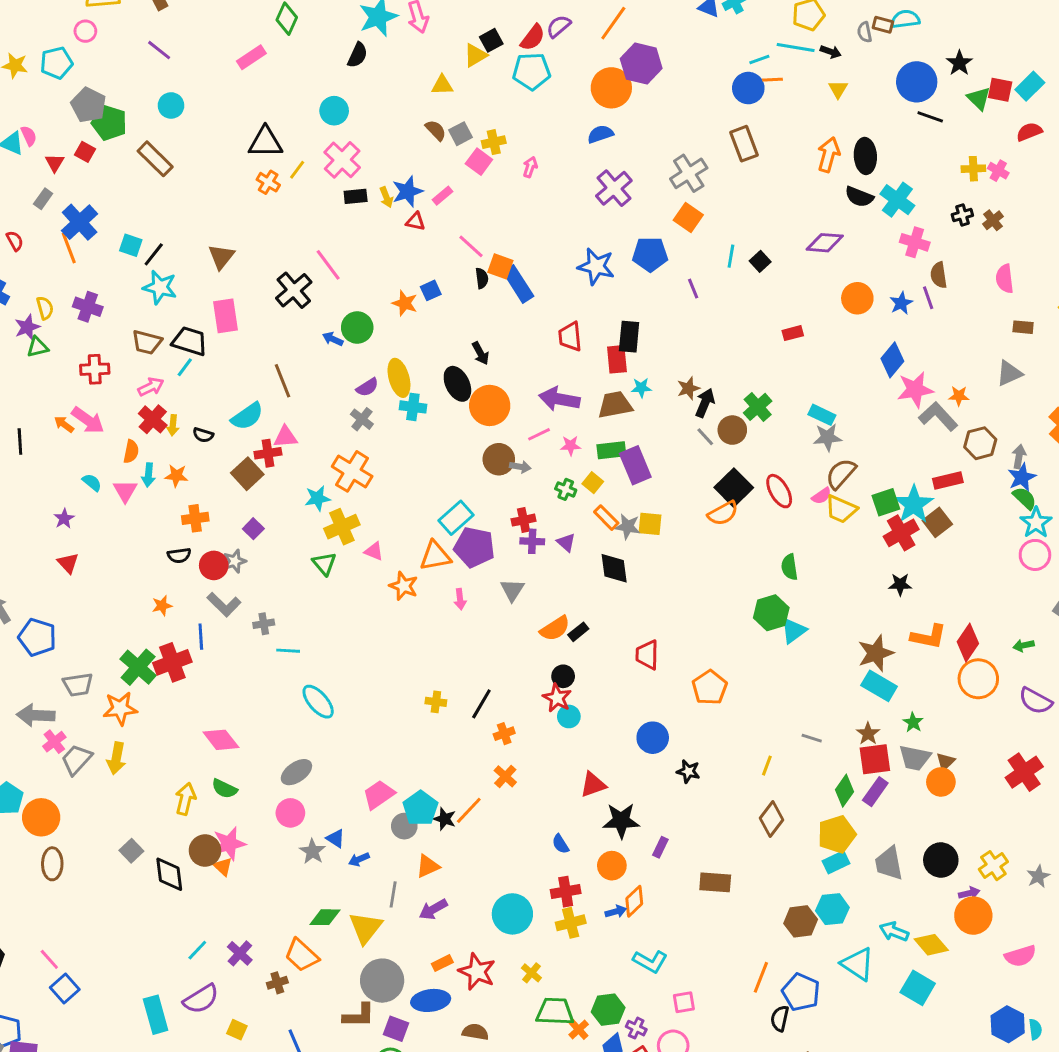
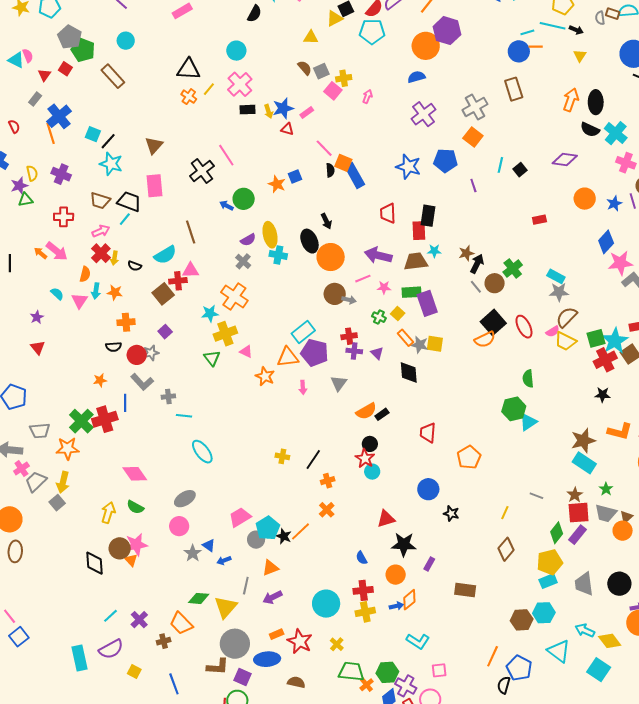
gray square: (131, 851) -> (57, 503), moved
purple cross: (636, 1028) -> (406, 686), size x1.5

